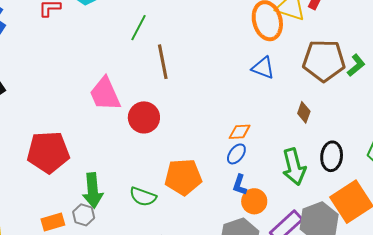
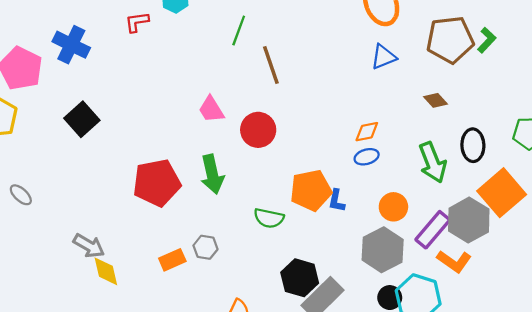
blue triangle: (263, 68) -> (384, 57), turned -35
pink trapezoid: (105, 94) -> (211, 109), size x0.7
brown diamond: (304, 112) -> (435, 100), turned -55
blue ellipse: (236, 154) -> (367, 157), turned 45
blue L-shape: (240, 185) -> (337, 201), moved
green arrow: (93, 190) -> (212, 174), moved

